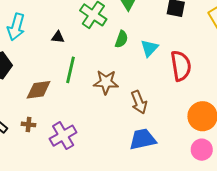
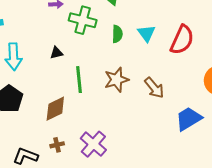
red semicircle: (181, 66) -> (182, 40), turned 52
blue trapezoid: (143, 139) -> (189, 119), moved

